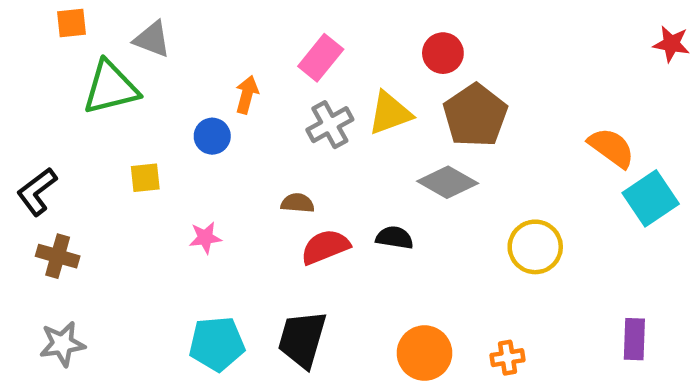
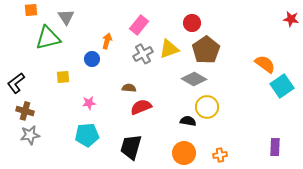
gray triangle: (152, 39) -> (66, 17), turned 36
black semicircle: (394, 238) -> (188, 121), moved
yellow circle: (535, 247) -> (207, 107), moved
gray star: (62, 344) -> (30, 135), moved
cyan pentagon: (217, 344) -> (87, 135), moved

